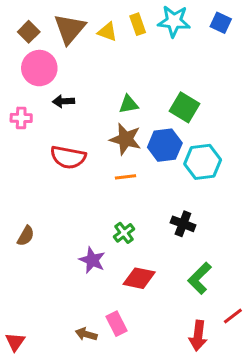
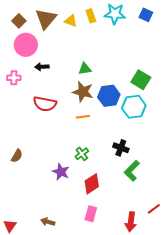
green square: (184, 107) -> (141, 80), moved
red diamond: (139, 278) -> (92, 184), turned -45
green L-shape: (200, 278) -> (132, 171), moved
pink rectangle: (116, 324) -> (91, 214), moved, turned 42
brown arrow: (86, 334) -> (48, 222), moved

